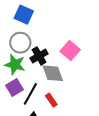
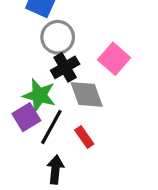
gray circle: (20, 43) -> (58, 37), moved
green star: (15, 65) -> (39, 95), moved

